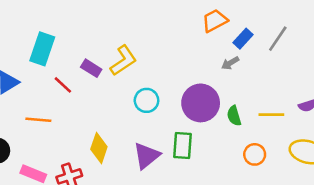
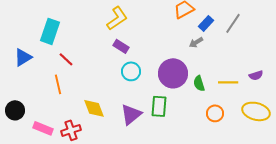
yellow L-shape: (123, 60) -> (117, 18), moved
purple rectangle: (91, 68) -> (121, 46), moved
orange line: (38, 120) -> (58, 84), moved, turned 72
yellow diamond: (99, 148) -> (94, 108), turned -40

